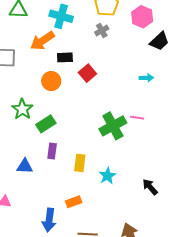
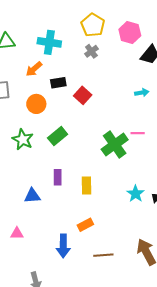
orange arrow: (42, 41) -> (34, 69), size x0.7
orange circle: (51, 81) -> (36, 104), moved
green rectangle: (46, 124) -> (58, 136), moved
cyan star: (107, 176) -> (136, 194), moved

